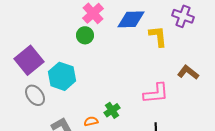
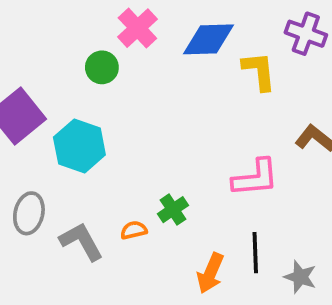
green circle: (85, 35) -> (102, 67), moved
gray ellipse: (35, 95) -> (29, 213), moved, turned 50

